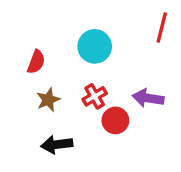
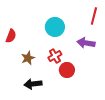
red semicircle: (36, 62) -> (11, 36), moved
purple arrow: (148, 98) -> (86, 43), moved

